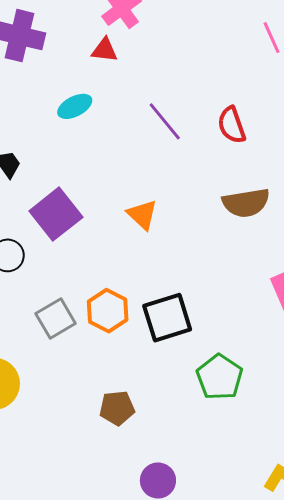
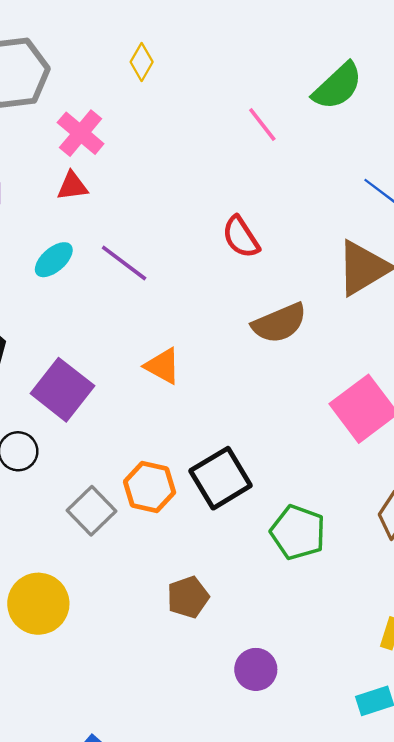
purple line: (165, 121) -> (124, 263), moved

